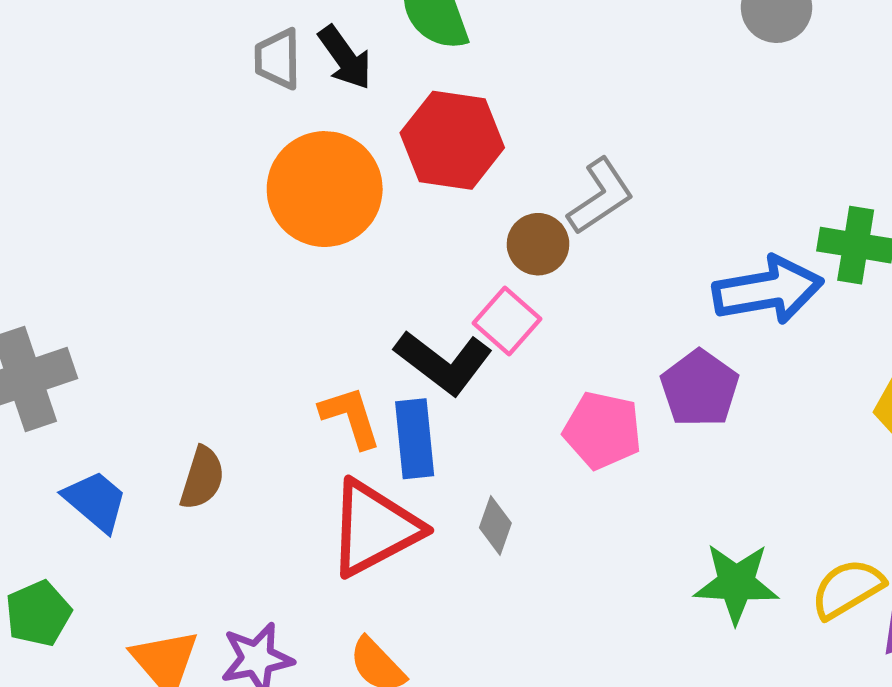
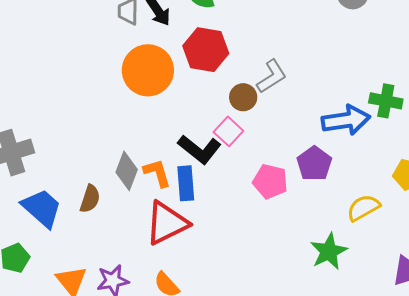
blue trapezoid: (95, 501) -> (42, 208), size x1.4
gray diamond: (495, 525) -> (127, 171), moved, size x1.5
green star: (736, 583) -> (329, 252), turned -30
yellow semicircle: (847, 589) -> (363, 208), moved

